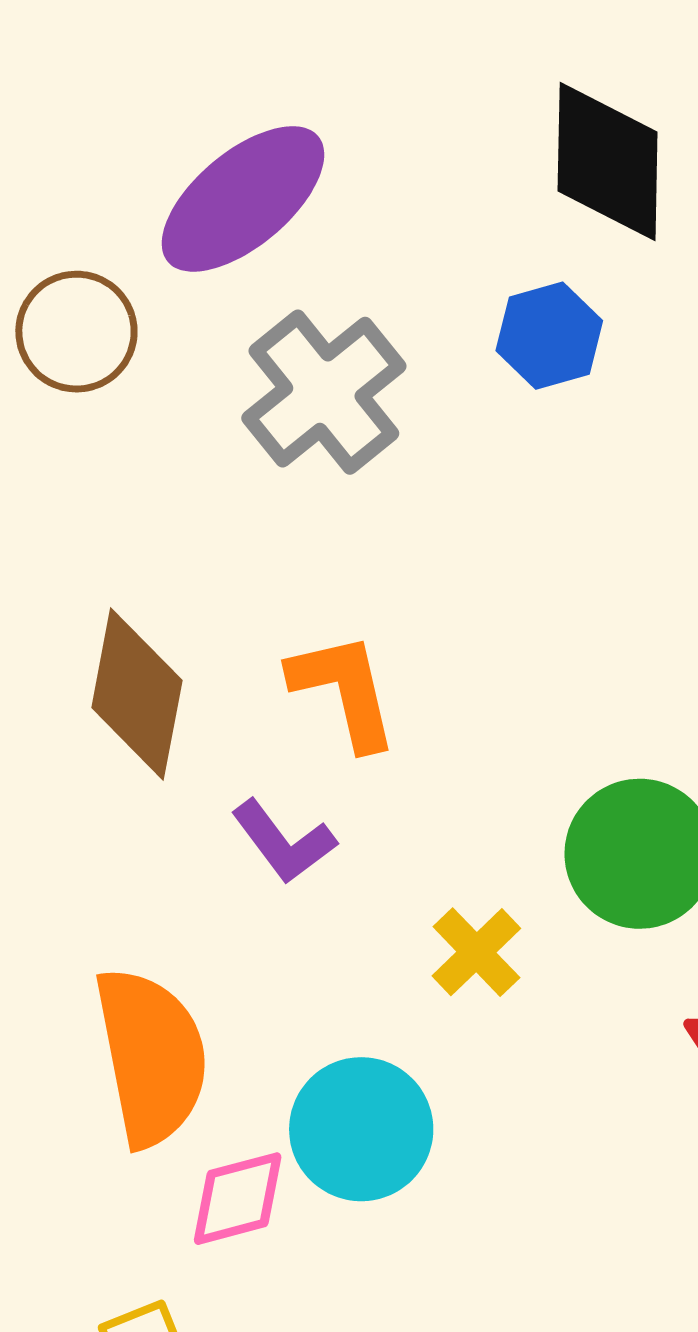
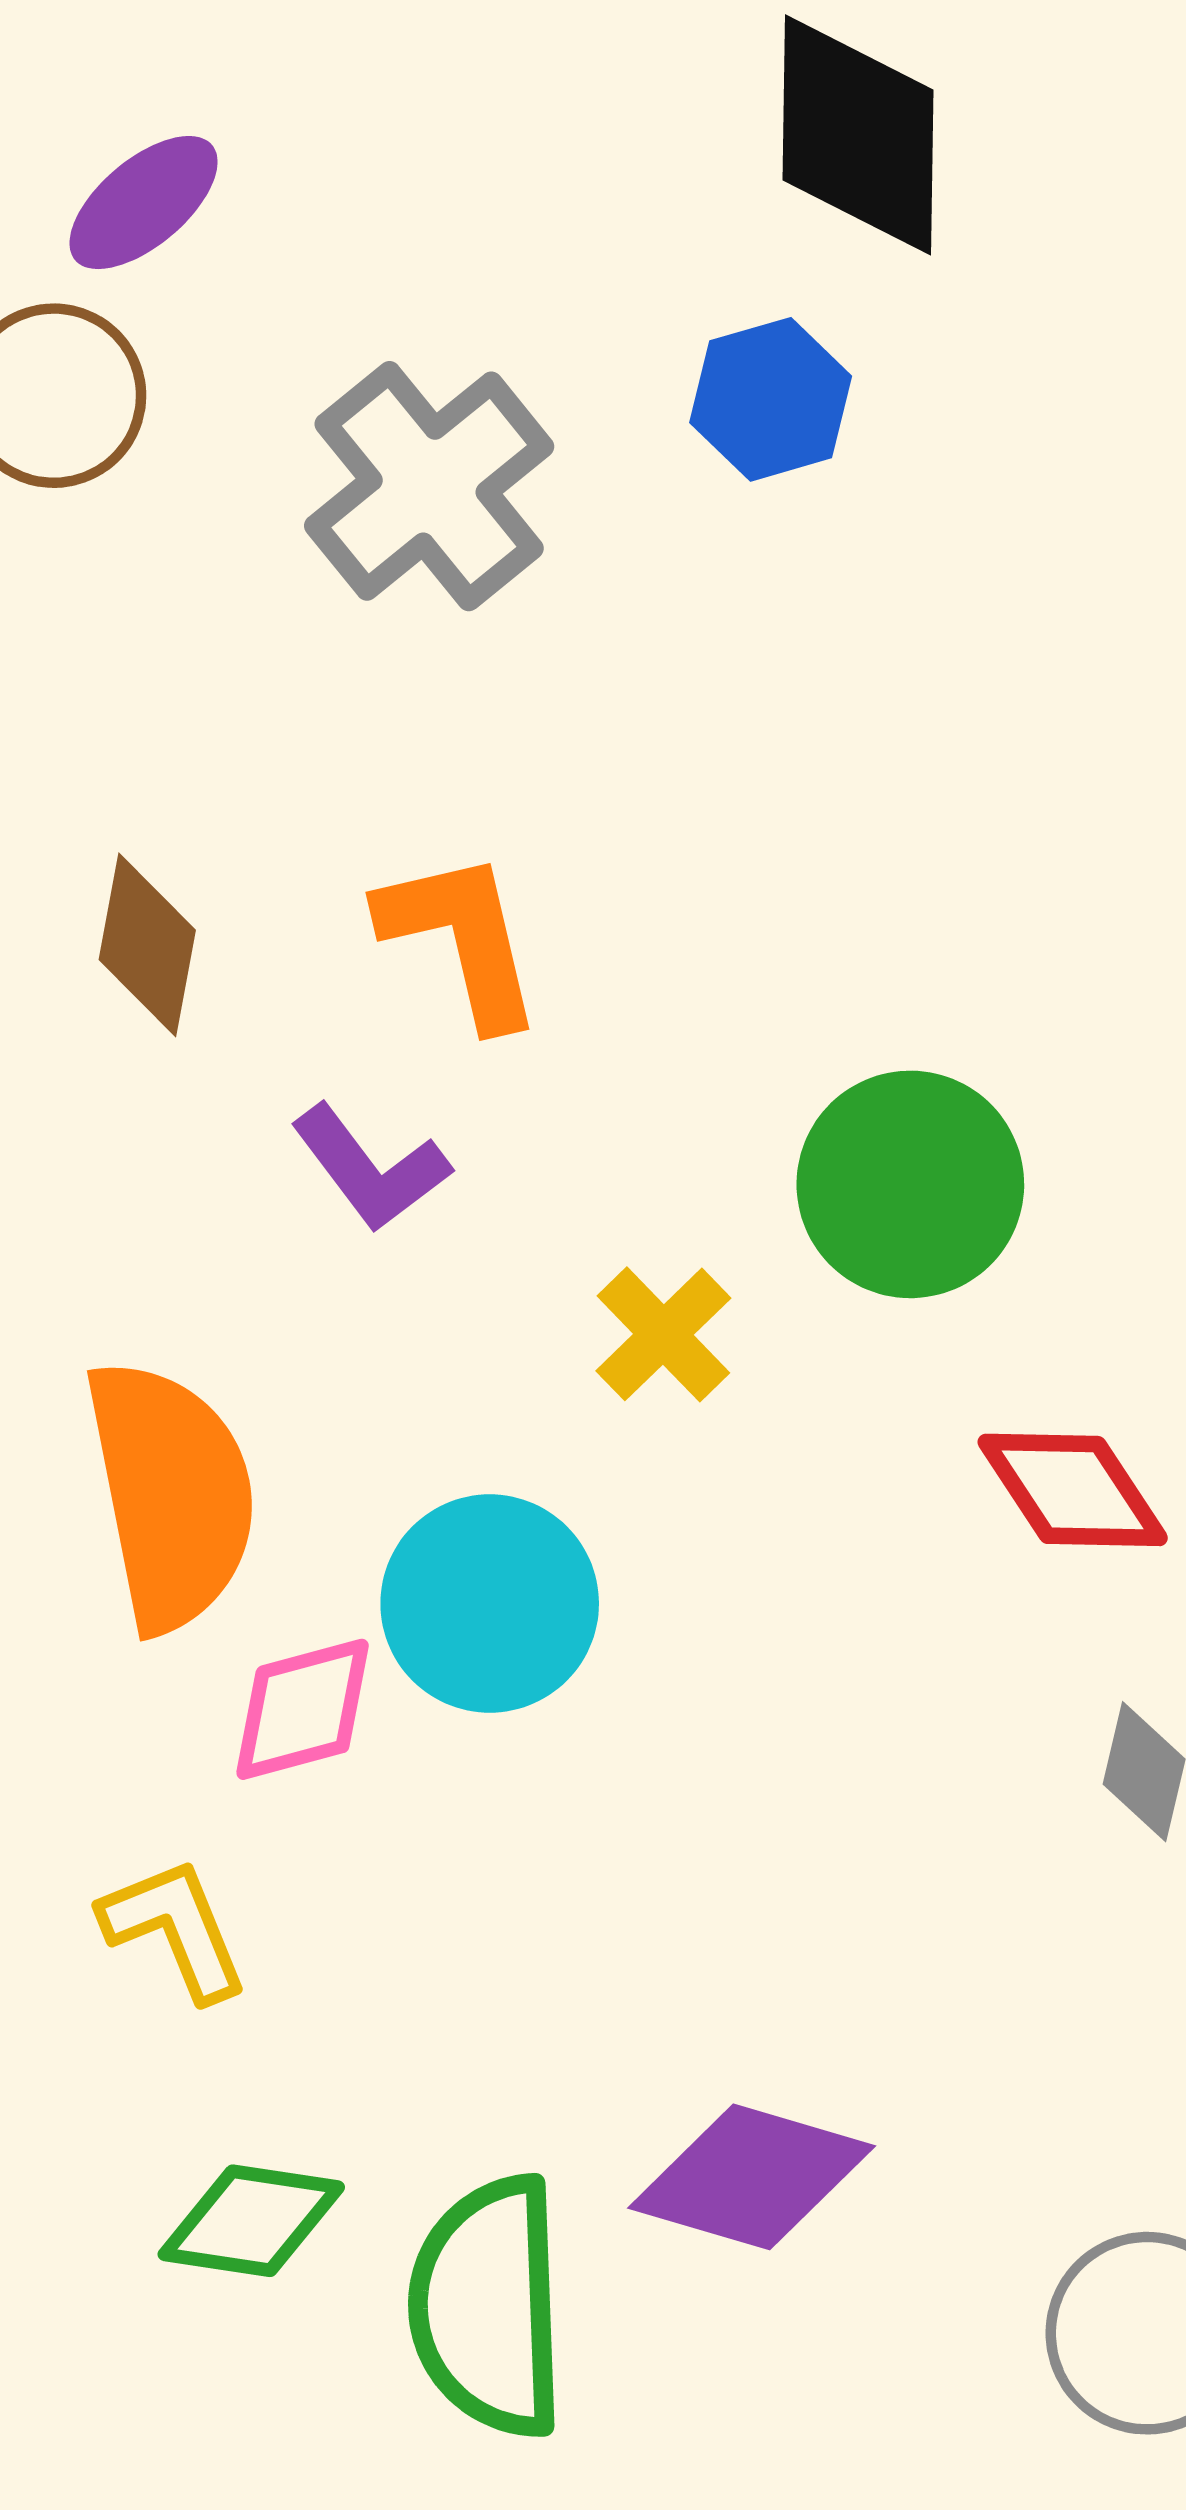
purple ellipse: (243, 199) -> (144, 203), moved, size x0.6
brown diamond: (137, 694) -> (147, 945), size x0.7

